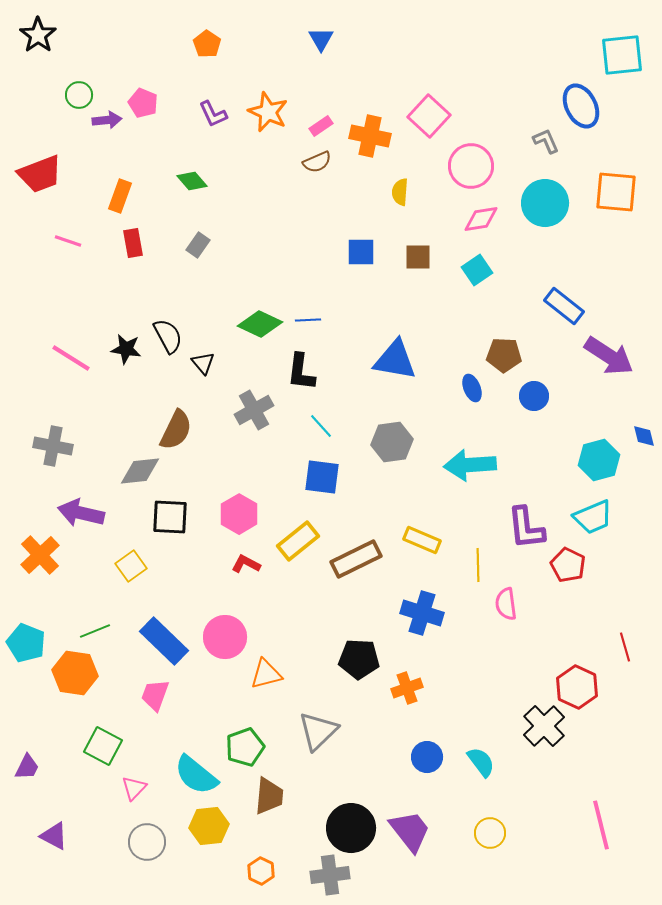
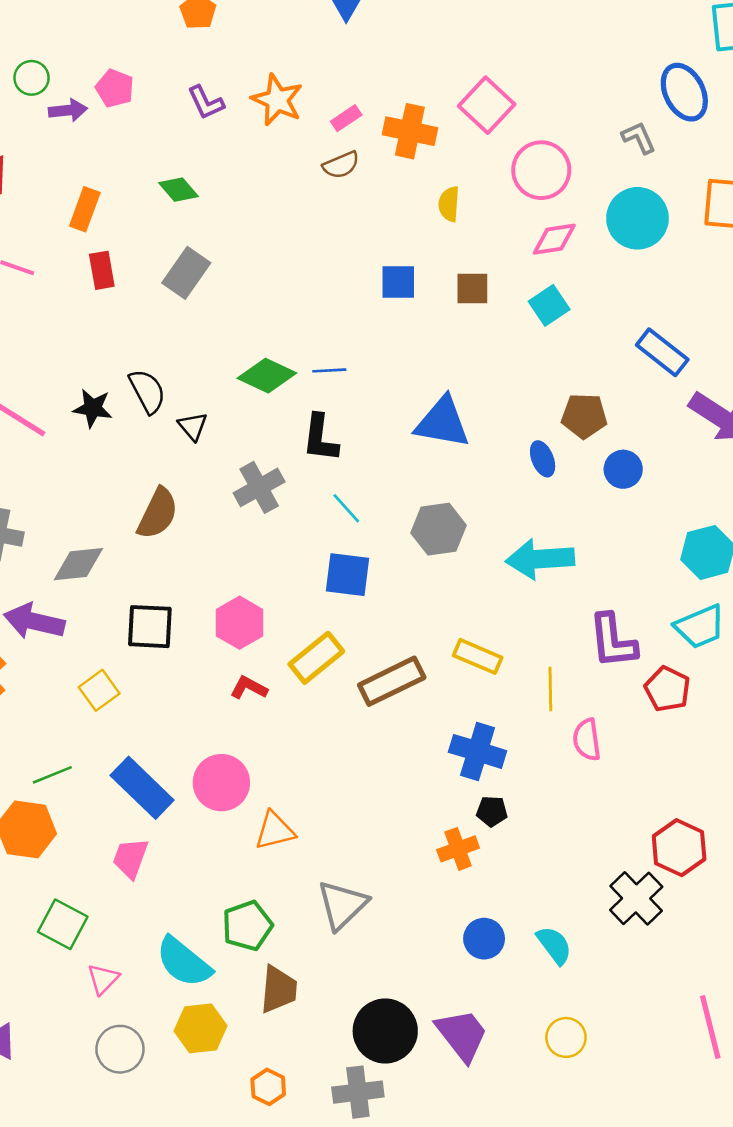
gray rectangle: (198, 245) -> (186, 273), size x1.5
gray diamond: (140, 471) -> (78, 564), moved
black pentagon: (359, 659) -> (492, 811), moved, size x0.6

